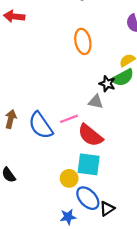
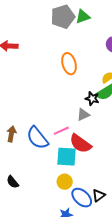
gray triangle: (96, 102) -> (83, 115), turned -32
cyan square: (89, 164) -> (66, 157), moved
black triangle: (107, 209) -> (99, 195), moved

